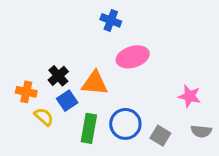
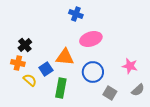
black cross: (58, 76) -> (25, 45), moved
blue circle: (125, 124) -> (93, 72), moved
gray semicircle: (201, 131) -> (138, 90), turned -48

